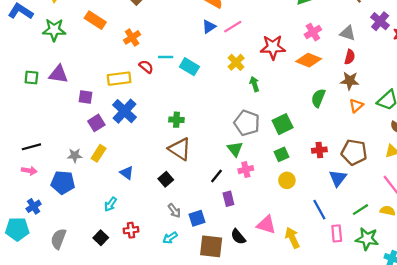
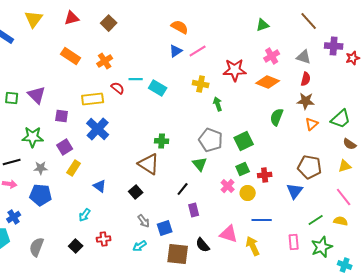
orange rectangle: (95, 20) -> (71, 56), moved
purple cross: (380, 21) -> (334, 46), turned -36
green star: (54, 30) -> (33, 137), moved
yellow cross: (236, 62) -> (201, 84), turned -35
purple triangle: (58, 74) -> (37, 95), turned 36
green cross: (176, 120) -> (162, 141), moved
purple square: (96, 123) -> (65, 147), moved
red cross: (319, 150) -> (265, 175), moved
gray star: (75, 155) -> (41, 168), moved
pink cross: (246, 170) -> (228, 186), moved, turned -32
blue line: (319, 210) -> (262, 220), moved, turned -60
green star: (367, 239) -> (322, 247), turned -30

